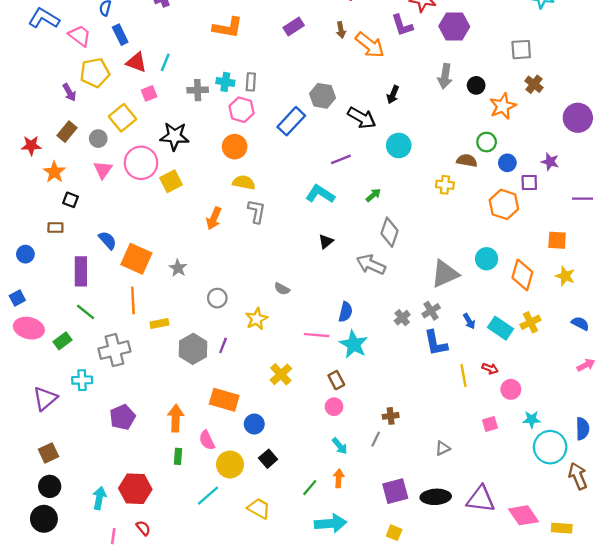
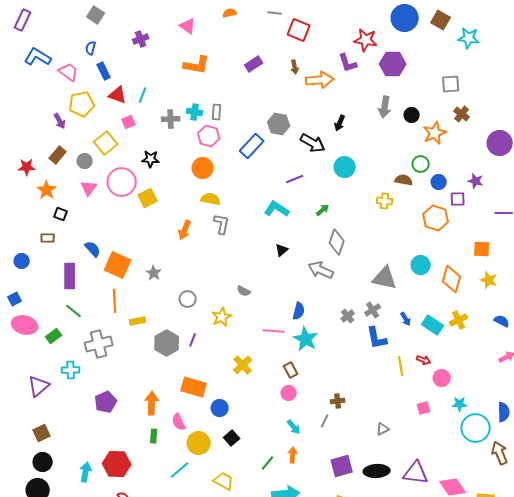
orange arrow: (370, 45) -> (320, 80), turned -44
black star: (175, 136) -> (151, 159), size x0.7
gray triangle: (445, 274) -> (385, 278), turned 36

